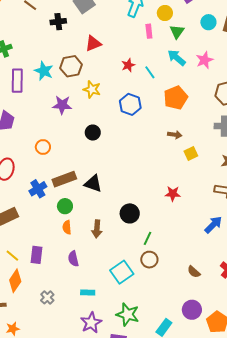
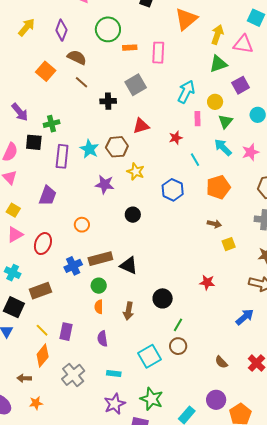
red star: (128, 65) -> (176, 138), moved
gray cross: (47, 297) -> (73, 375), size x1.6

